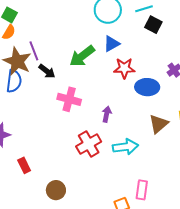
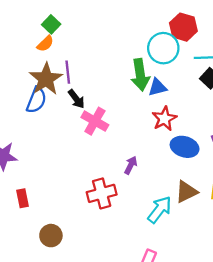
green arrow: (82, 56) -> (140, 75), moved, turned -76
red star: (124, 68) -> (164, 119), turned 30
pink cross: (69, 99) -> (95, 121), moved
cyan arrow: (125, 147) -> (160, 210), moved, turned -60

